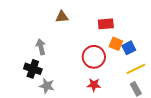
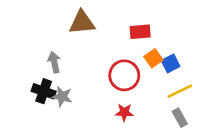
brown triangle: (62, 17) -> (82, 22), size x1.5
orange square: (116, 44) -> (153, 58), turned 32
gray star: (47, 86) -> (62, 97), moved

